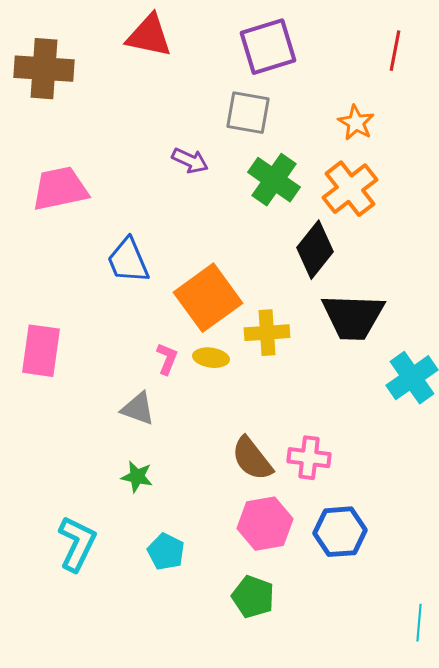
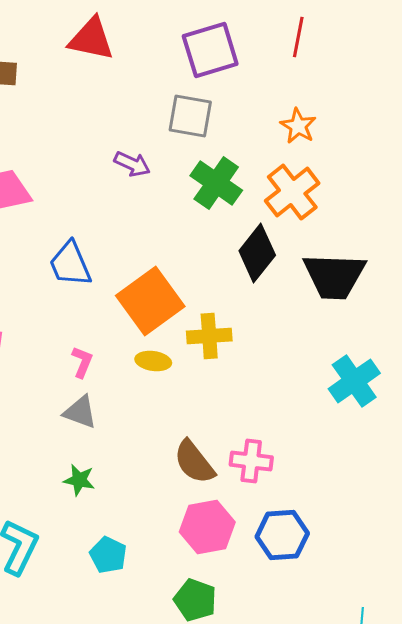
red line: (395, 51) -> (298, 37), moved
black trapezoid: (353, 317) -> (334, 276), moved
pink L-shape: (167, 359) -> (82, 362), moved

